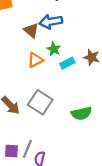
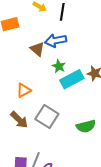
orange triangle: (35, 60) -> (24, 90), moved
cyan rectangle: (67, 63) -> (72, 79), size x1.6

